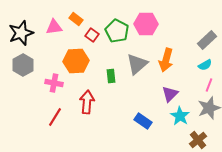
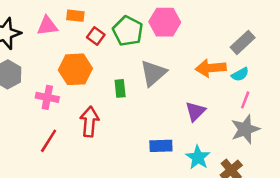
orange rectangle: (76, 19) -> (75, 16), turned -32
orange arrow: (166, 60) -> (211, 68), moved, turned 70
cyan star: (180, 116) -> (198, 157), moved
blue rectangle: (143, 121) -> (161, 146), turned -36

